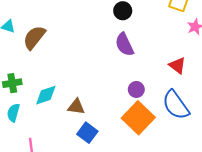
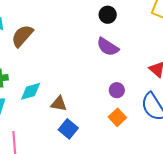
purple semicircle: (124, 44) -> (108, 47), turned -35
orange square: (138, 118) -> (117, 117), size x0.6

